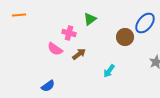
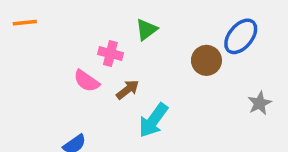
cyan arrow: (109, 71) -> (153, 120), moved, size x1.5

